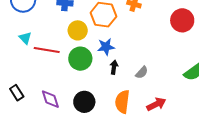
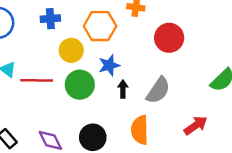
red circle: (182, 20) -> (169, 38), moved
gray semicircle: (142, 73) -> (158, 90), size x1.6
red arrow: (156, 104) -> (196, 125), moved

